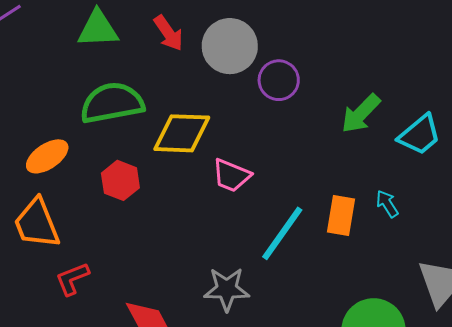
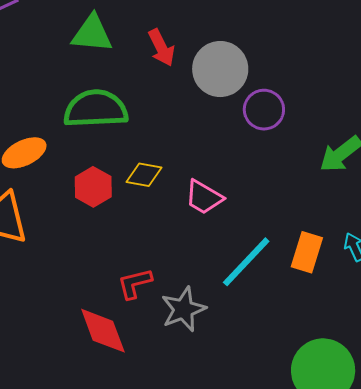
yellow diamond: (182, 133) -> (144, 175), moved, size x0.6
red L-shape: (72, 279) -> (135, 283), moved
gray star: (227, 289) -> (183, 309), turned -30

